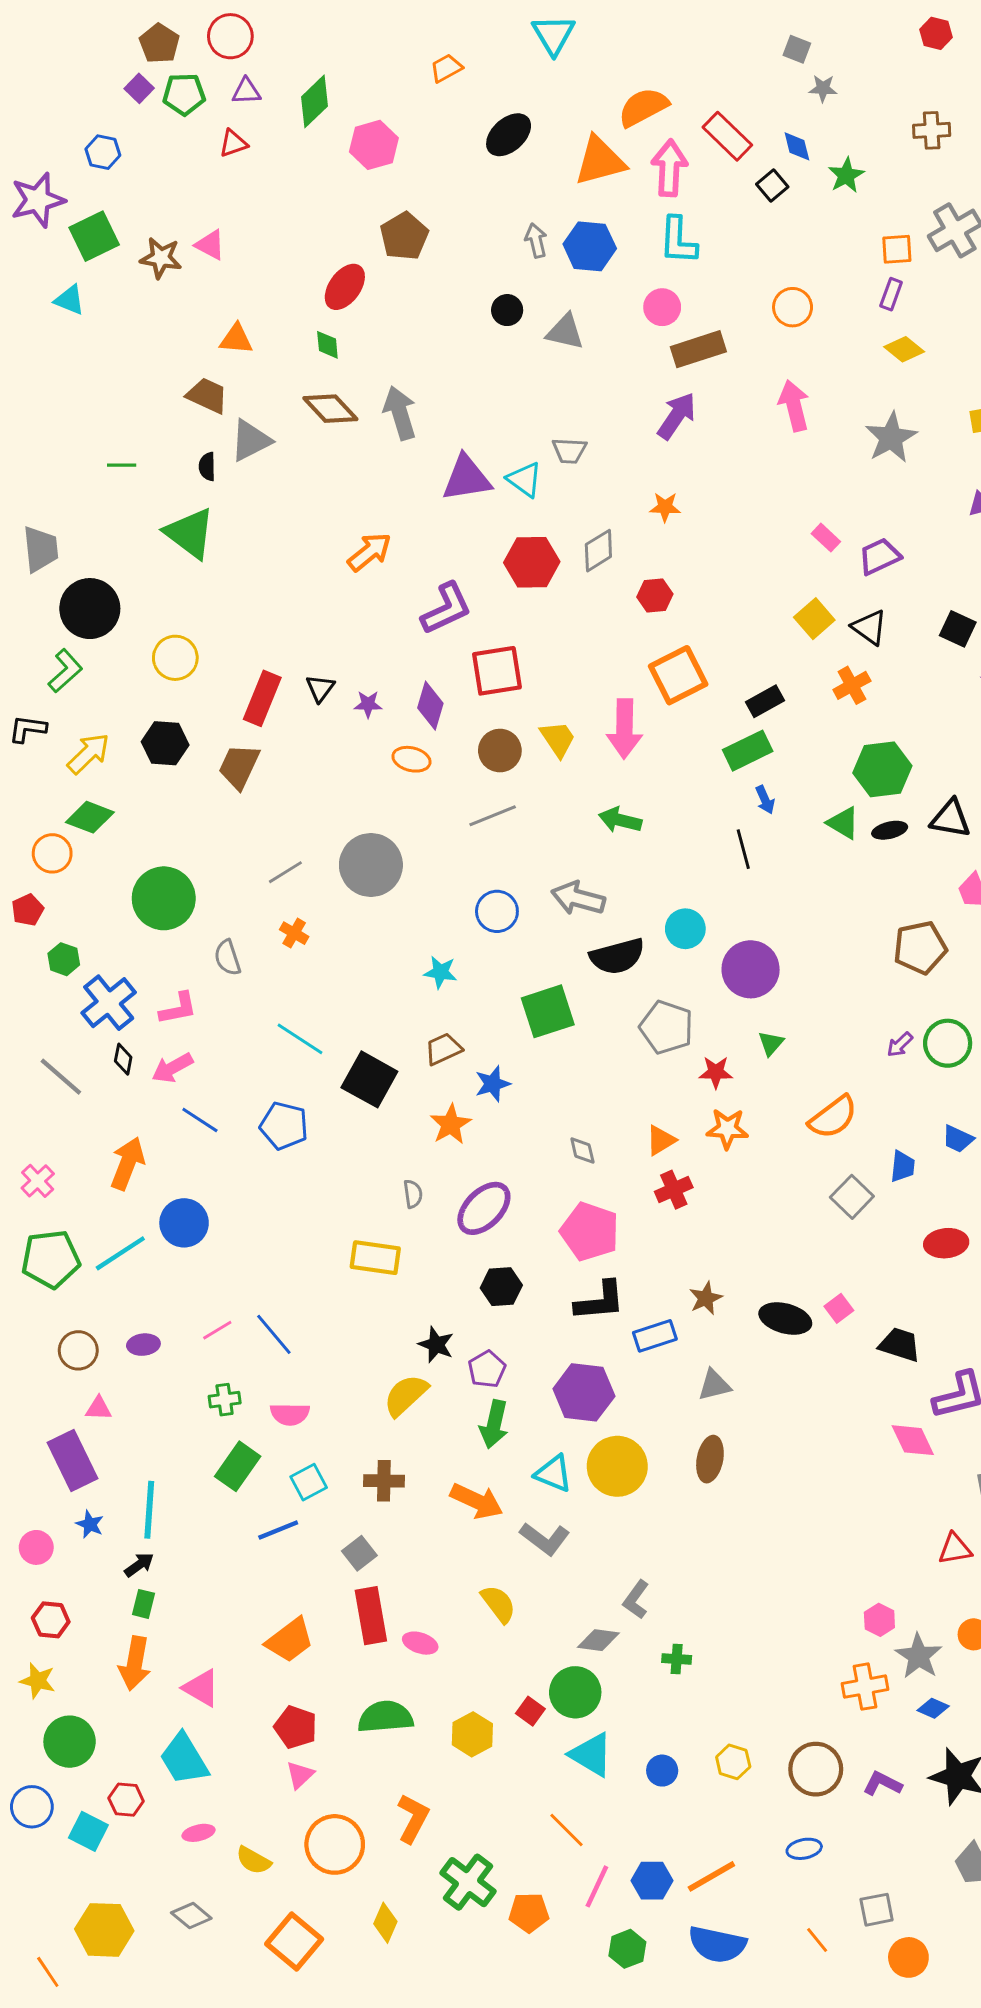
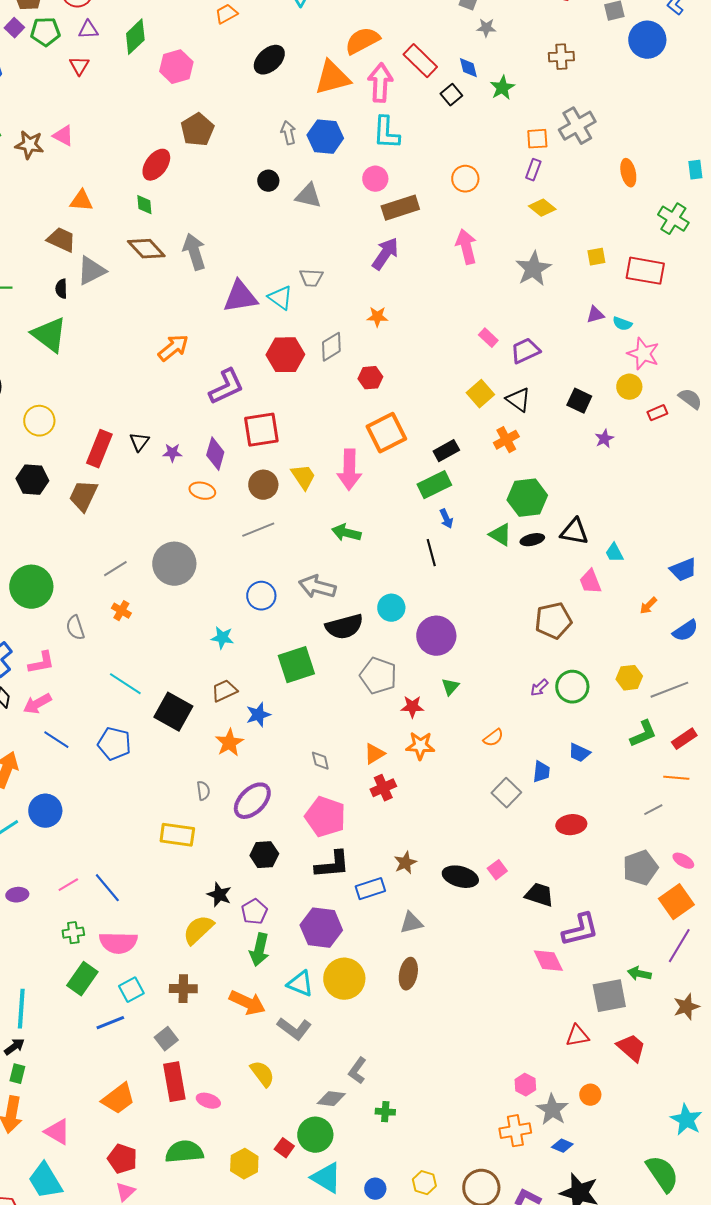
red triangle: (233, 143) -> (79, 66), turned -40
orange semicircle: (833, 1117) -> (493, 738), size x0.6
pink semicircle: (290, 1414) -> (118, 943), size x1.4

